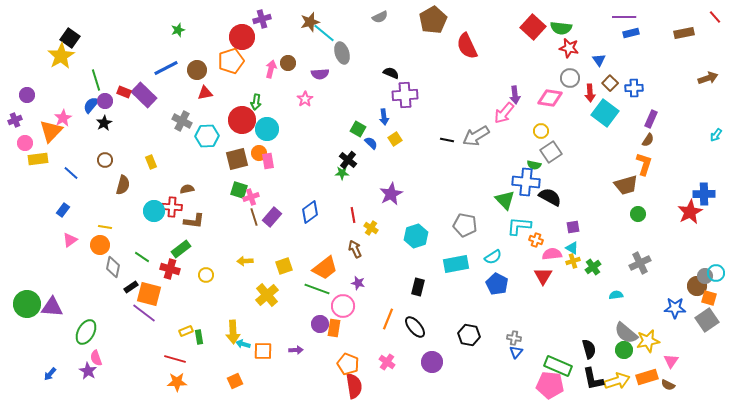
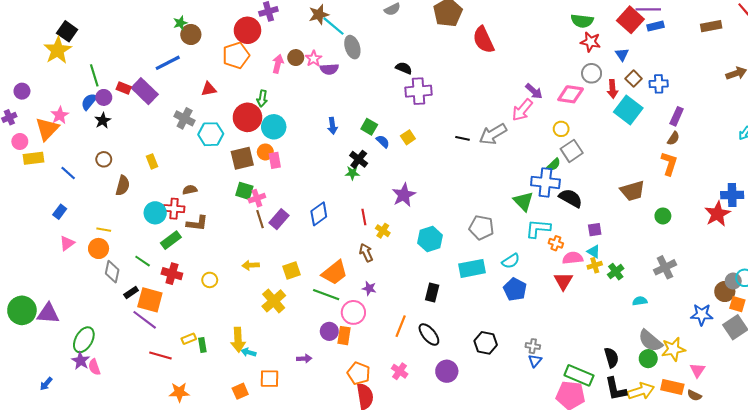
red square: (533, 27) -> (630, 20), moved
brown circle: (197, 70) -> (191, 34), moved
purple arrow: (515, 95) -> (534, 91), turned -42
pink star: (305, 99) -> (314, 59), moved
blue arrow: (384, 117) -> (332, 126), moved
green semicircle: (534, 165) -> (554, 165), turned -56
brown trapezoid: (626, 185) -> (632, 191), moved
green rectangle: (181, 249) -> (171, 240), moved
orange square: (263, 351) -> (270, 379), moved
red line: (175, 359) -> (160, 355), moved
purple star: (88, 371) -> (81, 361), moved
orange rectangle: (647, 377) -> (672, 387), turned 30

